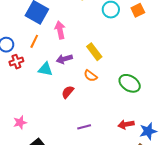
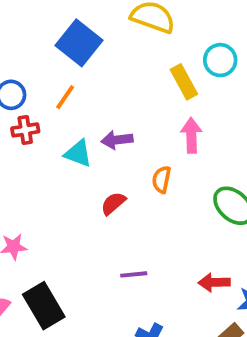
pink arrow: (60, 30) -> (191, 135), moved
yellow rectangle: (94, 52) -> (184, 82), moved
orange semicircle: (91, 76) -> (162, 179), turned 56

